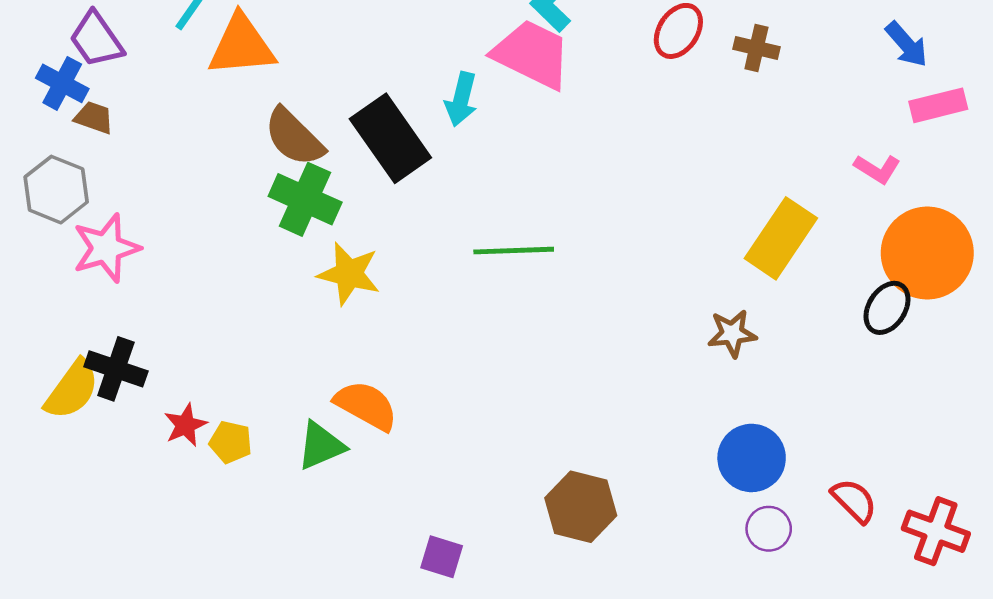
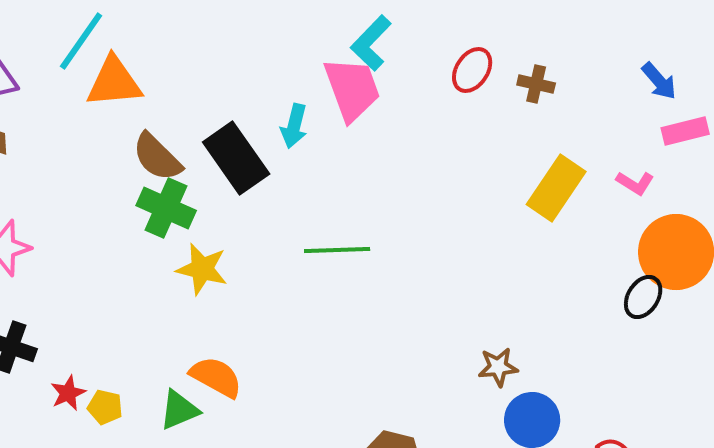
pink trapezoid: (532, 54) -> (352, 89), turned 44
yellow rectangle: (781, 238) -> (556, 188), moved
brown star: (732, 334) -> (498, 367), moved

